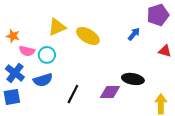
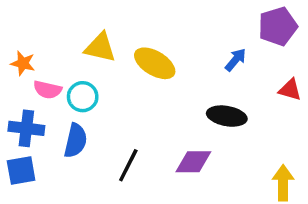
yellow triangle: (57, 27) -> (100, 47), turned 36
blue cross: (15, 73) -> (26, 128), turned -30
black ellipse: (133, 79) -> (227, 116), moved
blue semicircle: (43, 80) -> (76, 141), turned -60

